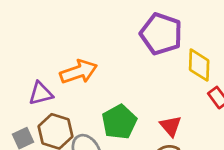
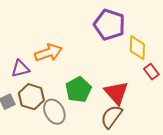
red triangle: (171, 126) -> (116, 93), size x1.5

